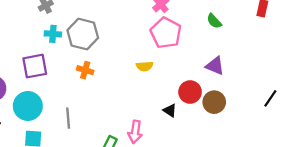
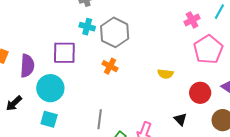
pink pentagon: (166, 33) -> (208, 49), moved
red circle: (190, 92) -> (200, 93), moved
gray line: (68, 118) -> (100, 119), moved

